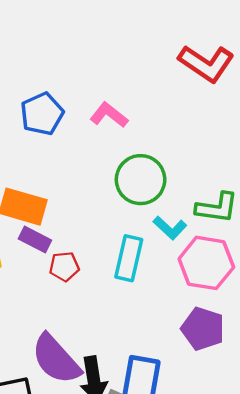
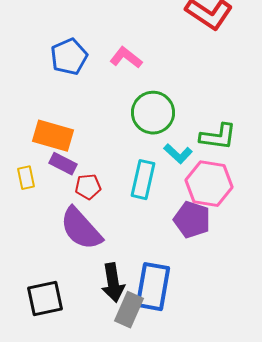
purple pentagon: (203, 329) -> (192, 220), moved
purple semicircle: (56, 359) -> (81, 229), moved

